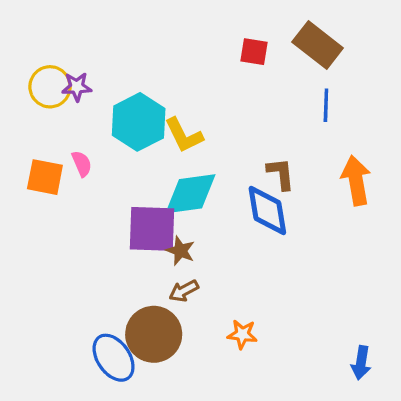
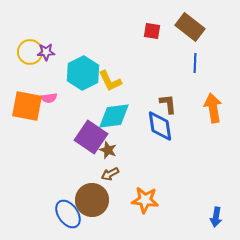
pink semicircle: (82, 164) -> (49, 98), turned 105
orange square: (45, 177) -> (27, 106), size x1.4
purple square: (152, 229) -> (91, 137), turned 32
orange star: (242, 334) -> (145, 200), size x1.5

